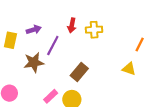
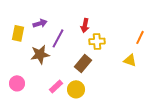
red arrow: (72, 25) -> (85, 25), moved
yellow cross: (94, 30) -> (97, 41), moved

